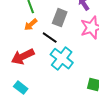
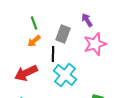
black line: (50, 38) -> (53, 54), turned 56

